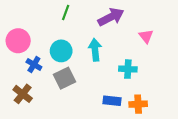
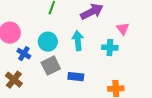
cyan cross: (128, 69) -> (110, 48), moved
blue rectangle: (112, 101) -> (76, 77), moved

